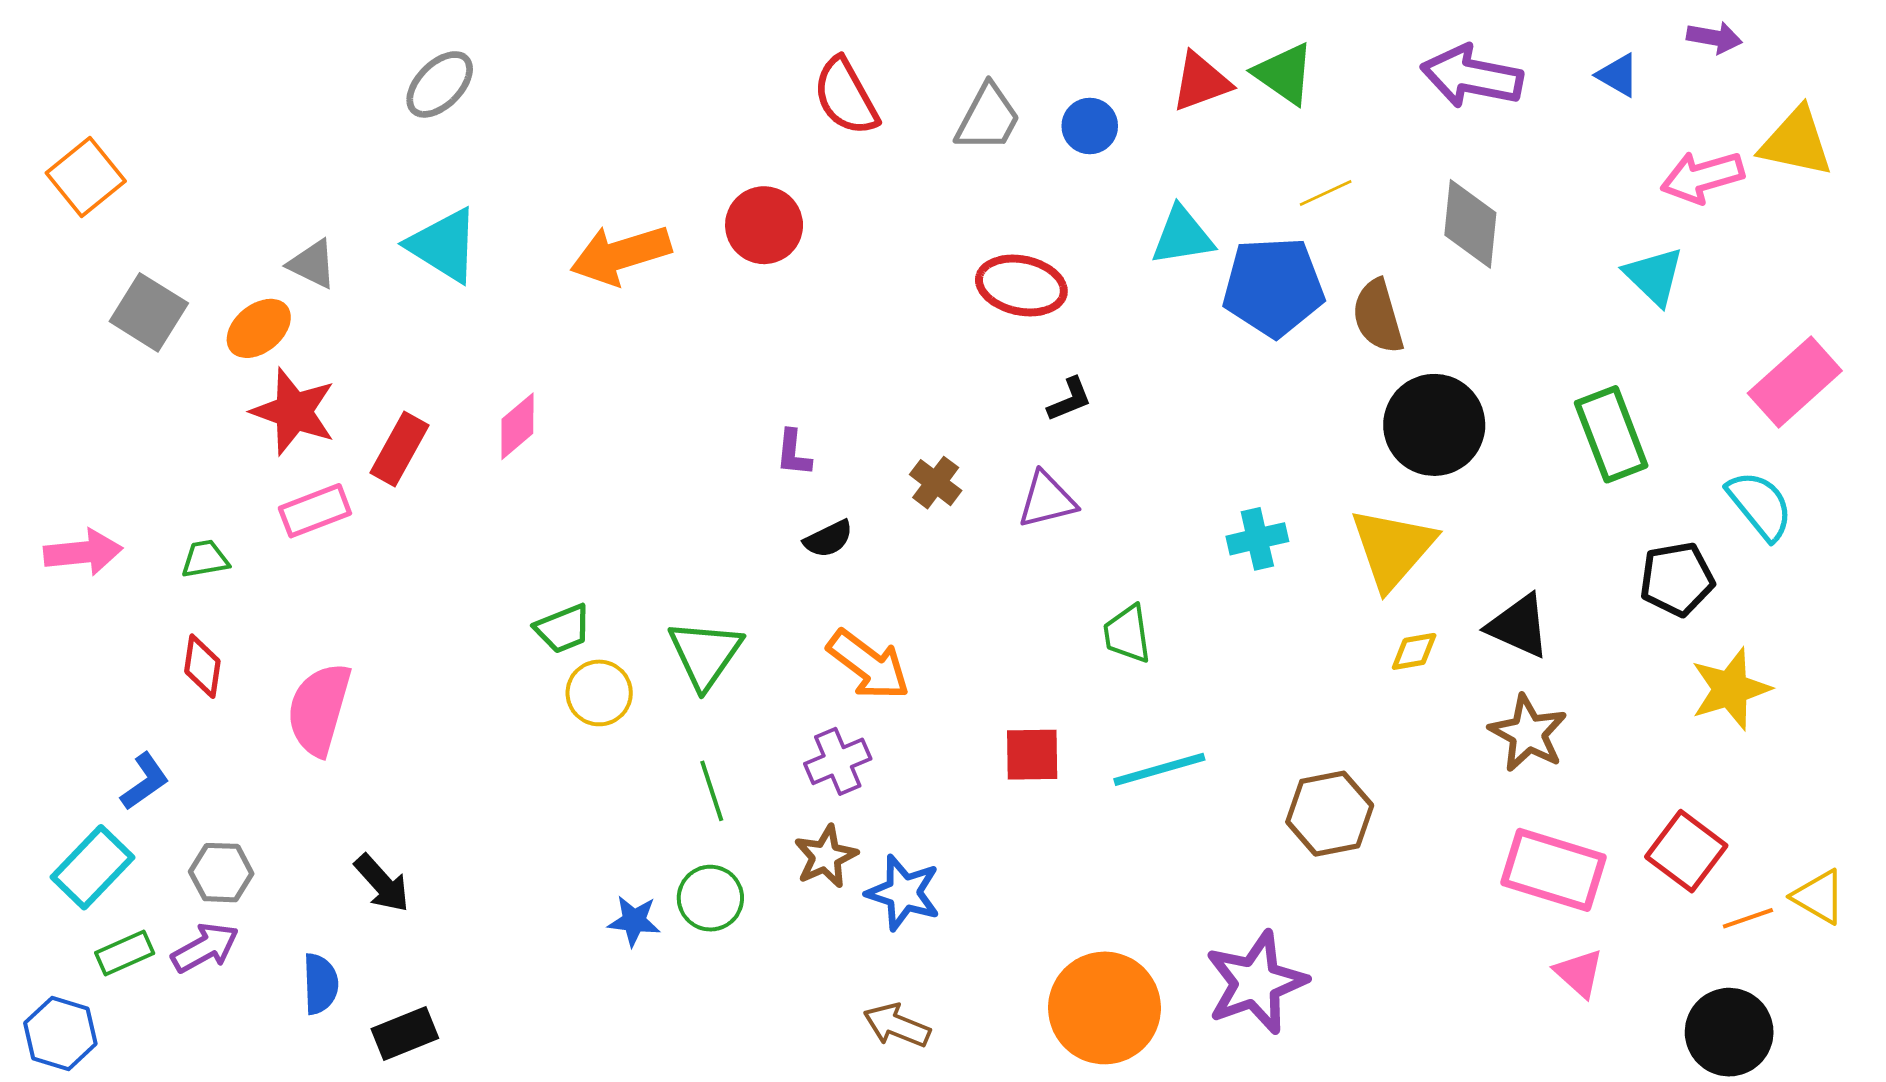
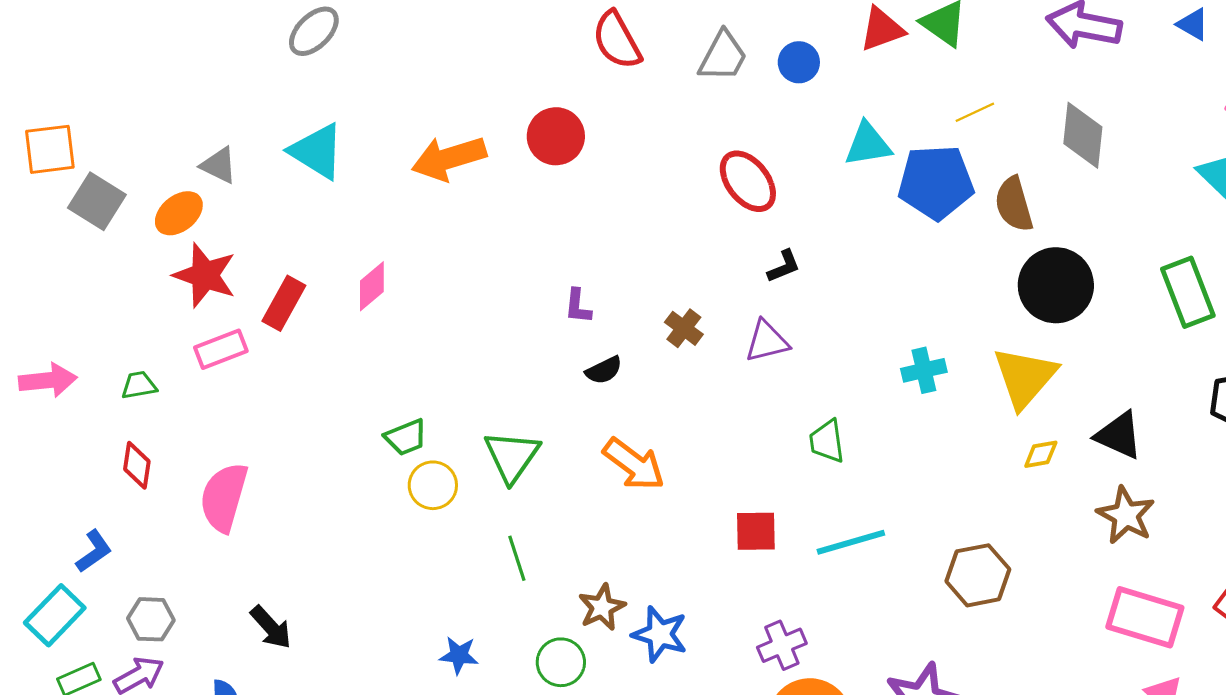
orange square: (86, 177) -> (50, 149), moved, turned 32
red ellipse: (1021, 286) -> (748, 181), turned 40
purple cross: (838, 761) -> (782, 645), moved
green circle: (710, 898) -> (561, 662), moved

